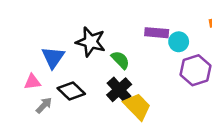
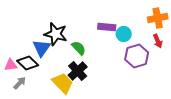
blue triangle: (53, 57) -> (42, 48), moved
black diamond: (71, 91) -> (28, 63), moved
yellow trapezoid: (137, 107) -> (63, 83), moved

